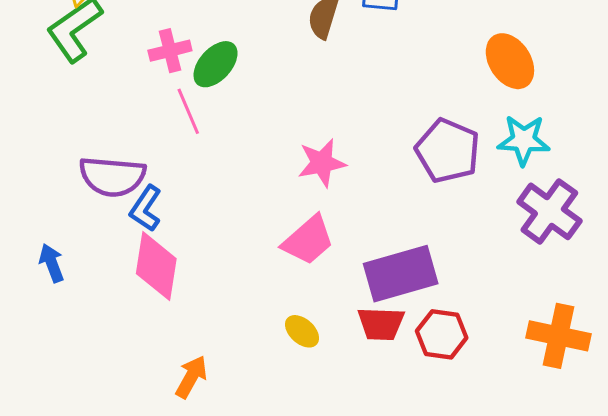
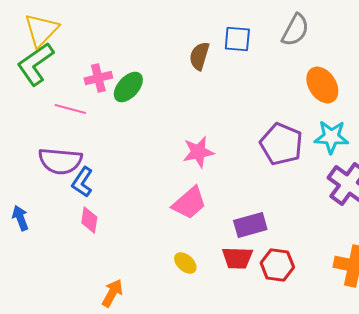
pink line: (188, 111) -> (70, 109), moved, turned -52
pink diamond: (156, 266) -> (89, 220), size x0.6
purple rectangle: (401, 274) -> (250, 225), size x0.7

